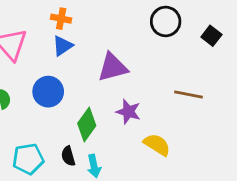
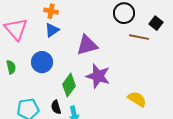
brown line: (188, 94) -> (139, 37), moved
purple star: (128, 112) -> (98, 76), size x1.4
yellow semicircle: (157, 145) -> (137, 99), moved

